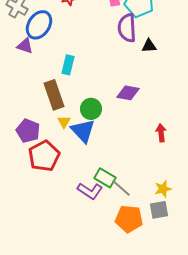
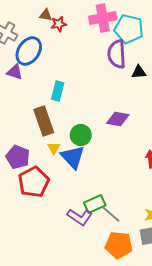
green rectangle: (105, 178) -> (95, 204), turned -55

